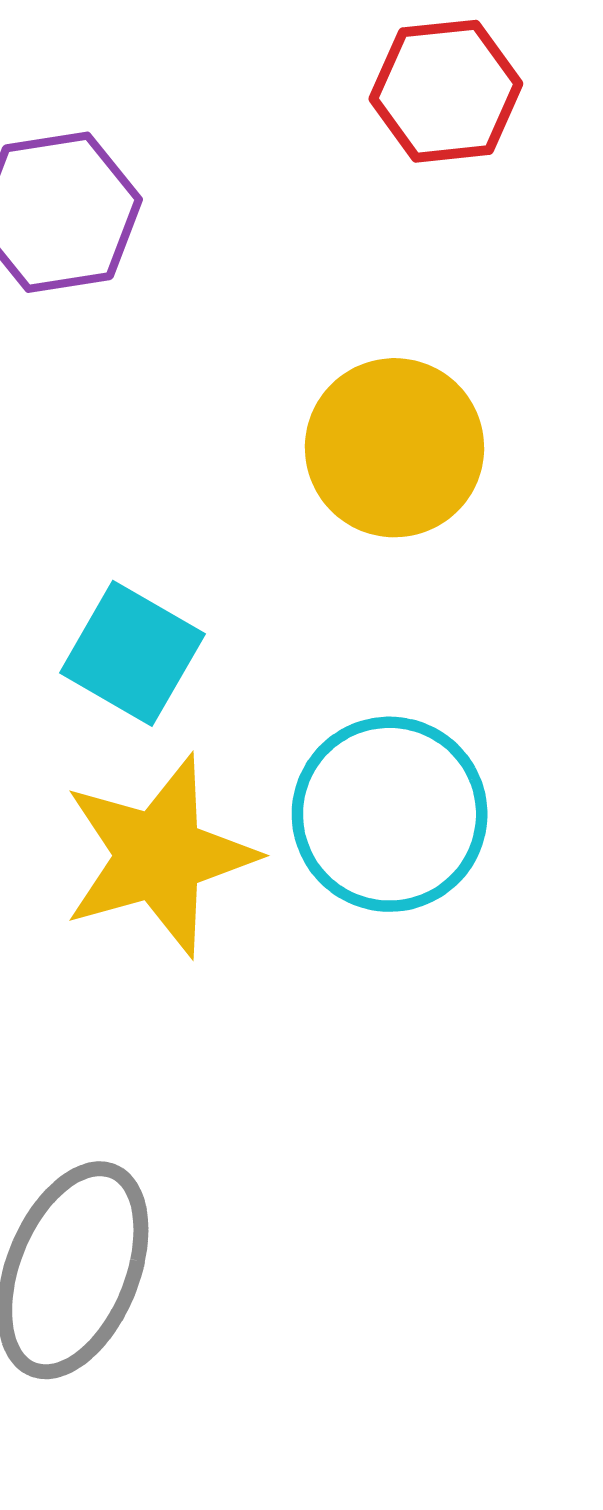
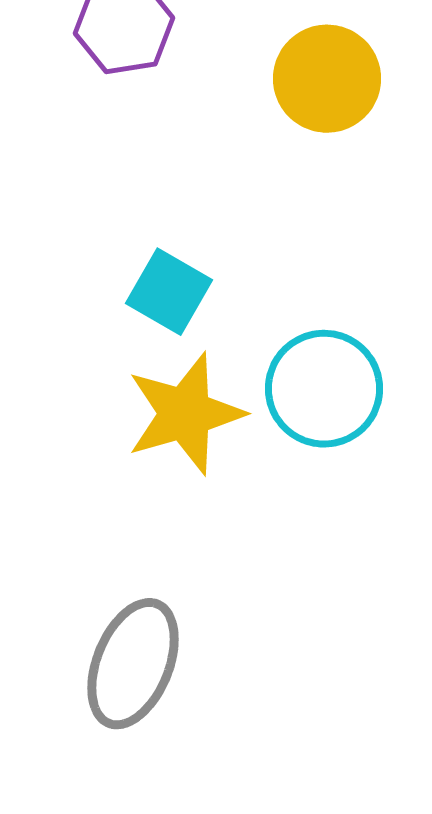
yellow circle: (394, 448) -> (327, 79), moved

